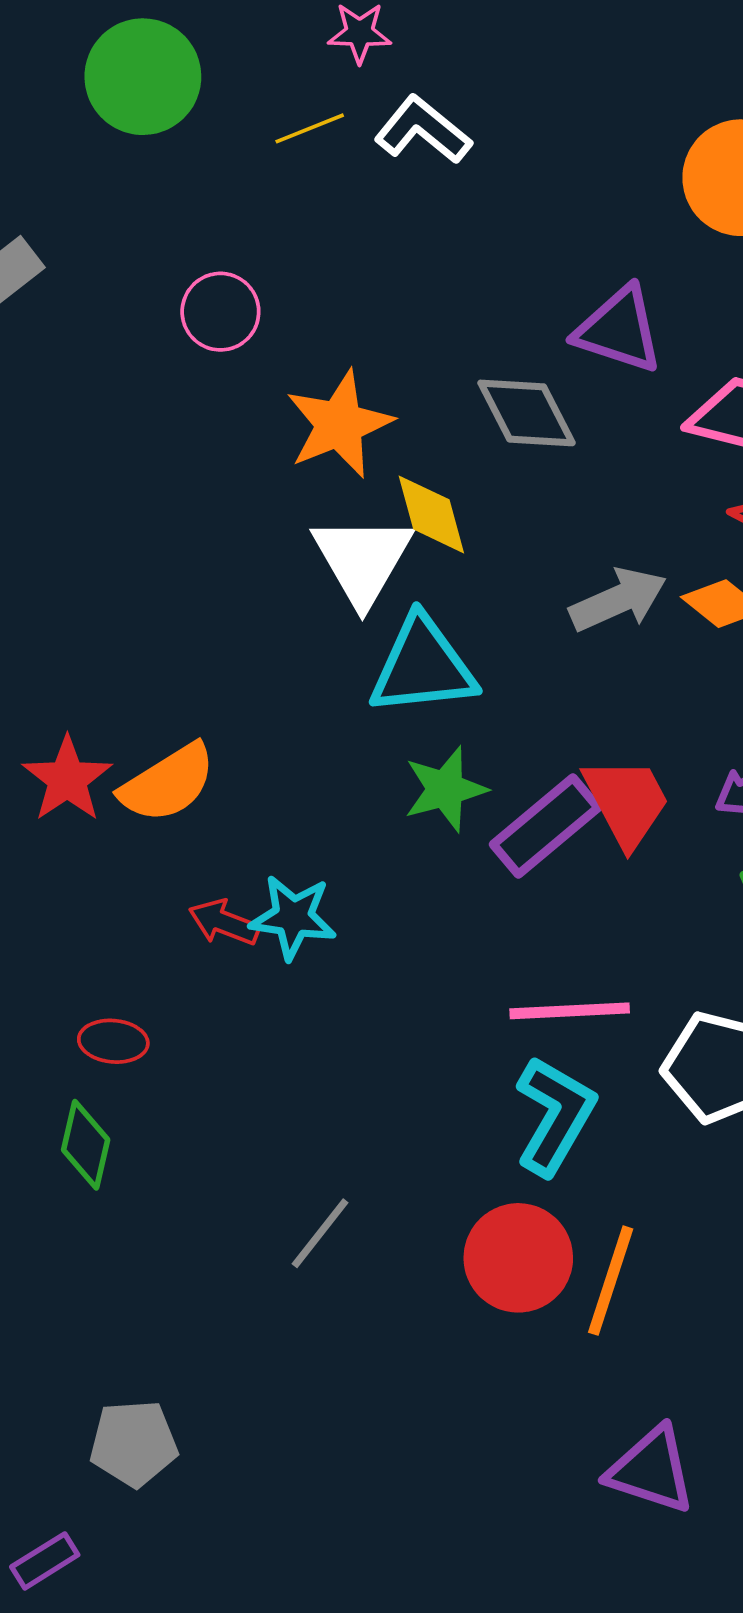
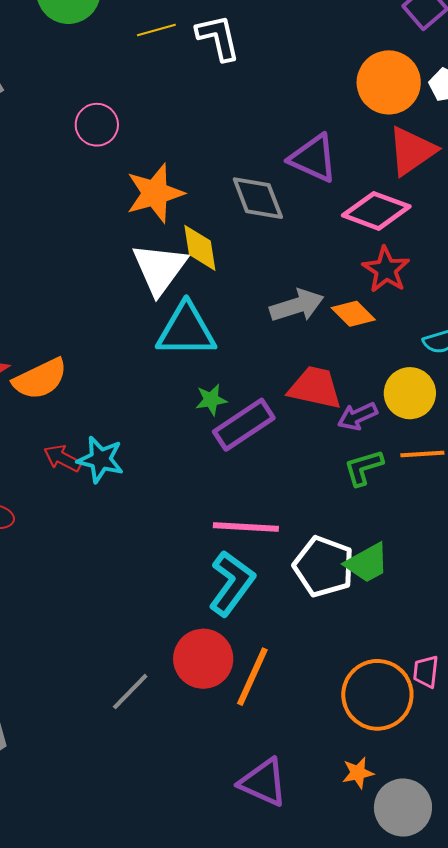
white L-shape: (423, 130) -> (218, 38), turned 32
green star: (445, 789) -> (211, 400), moved, size x0.7
red trapezoid: (627, 802) -> (315, 388), moved, turned -56
gray line: (320, 1233) -> (130, 692), moved

